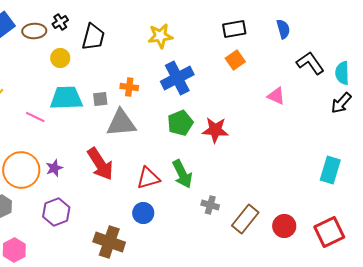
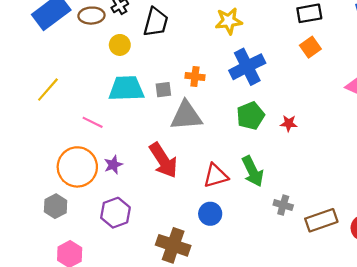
pink line: (35, 117) -> (93, 122), moved
red star: (215, 130) -> (289, 123), size x0.6
brown rectangle: (245, 219) -> (321, 220), turned 32

